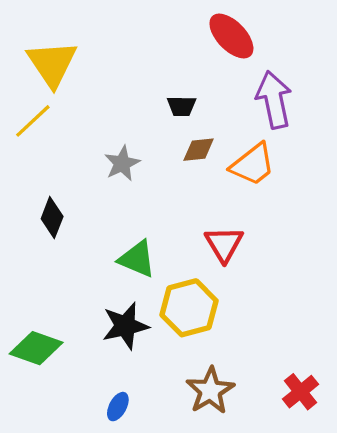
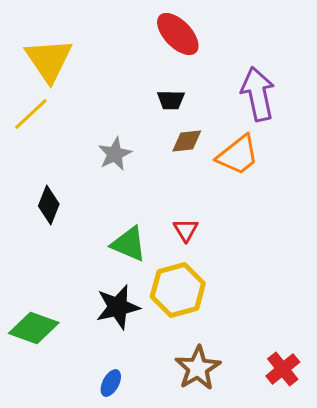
red ellipse: (231, 36) -> (178, 34), moved
red triangle: (224, 244) -> (186, 230), moved, size x0.7

